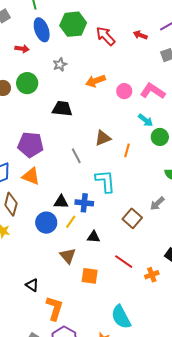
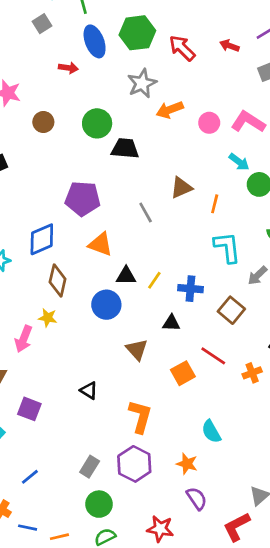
gray star: (60, 65) -> (142, 83), moved, size x1.5
green circle: (27, 83) -> (97, 123), moved
orange triangle: (31, 176) -> (100, 244), moved
cyan L-shape: (105, 181) -> (227, 247), moved
blue cross: (84, 203) -> (190, 289), moved
brown square: (132, 218) -> (231, 310), moved
yellow line: (71, 222) -> (154, 280), moved
orange square: (90, 276) -> (183, 373), moved, turned -36
orange L-shape: (54, 308) -> (140, 416), moved
cyan semicircle: (121, 317) -> (211, 432), size x0.7

